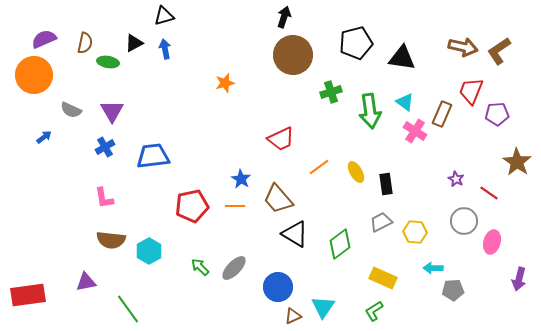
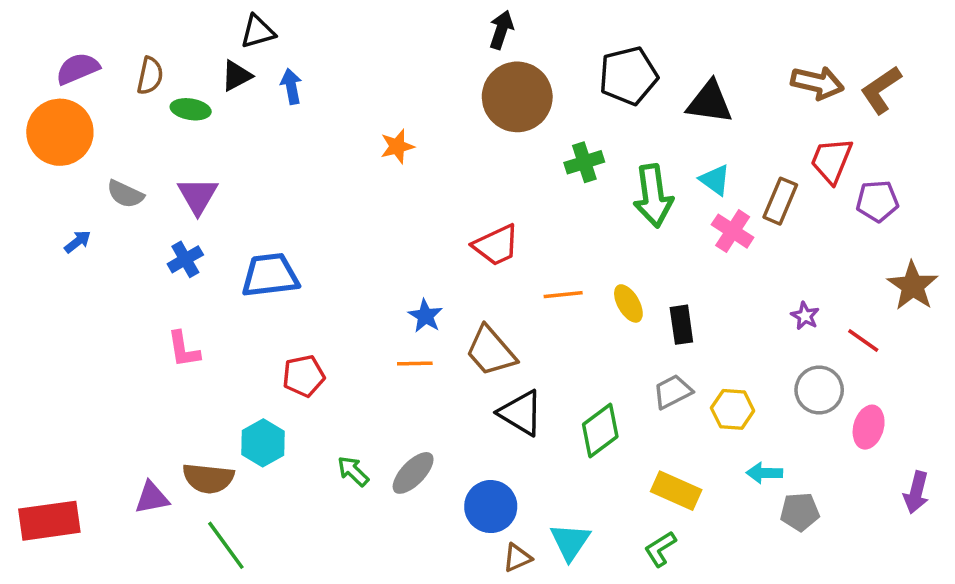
black triangle: (164, 16) -> (258, 32), moved
orange line: (319, 167) -> (563, 295), turned 30
red pentagon: (192, 206) -> (304, 376), moved, size x0.7
brown semicircle: (111, 240) -> (208, 478), moved

